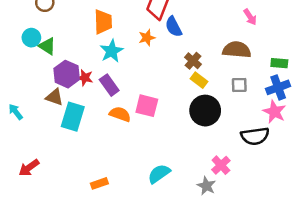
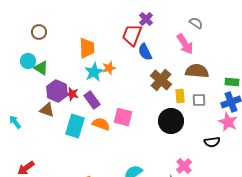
pink arrow: (250, 17) -> (185, 44), moved, size x1.5
orange star: (147, 38) -> (109, 68), moved
brown cross: (193, 61) -> (161, 80), size x1.5
yellow rectangle: (199, 80) -> (180, 96), moved, turned 48
cyan rectangle: (73, 117) -> (75, 126), moved
black semicircle: (255, 136) -> (212, 142), size x0.7

